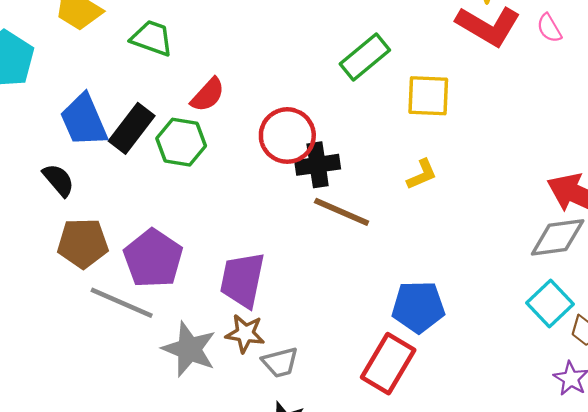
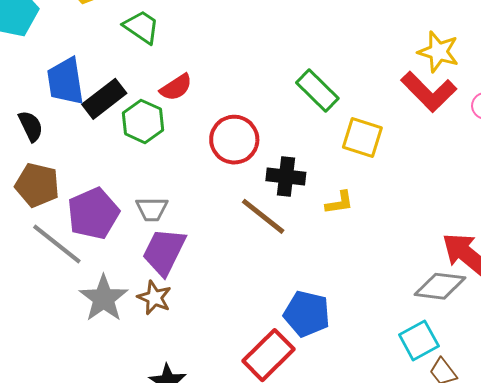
green rectangle: (365, 57) -> (317, 90), turned 69
black cross: (318, 165) -> (286, 177), moved
gray trapezoid: (280, 362) -> (152, 209), moved

